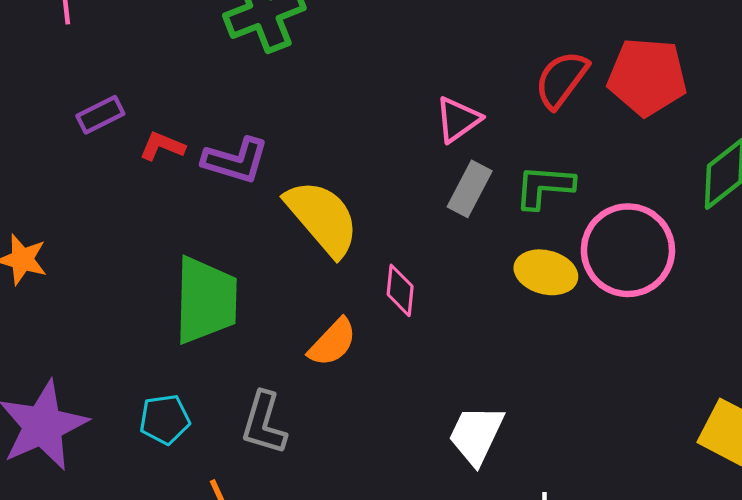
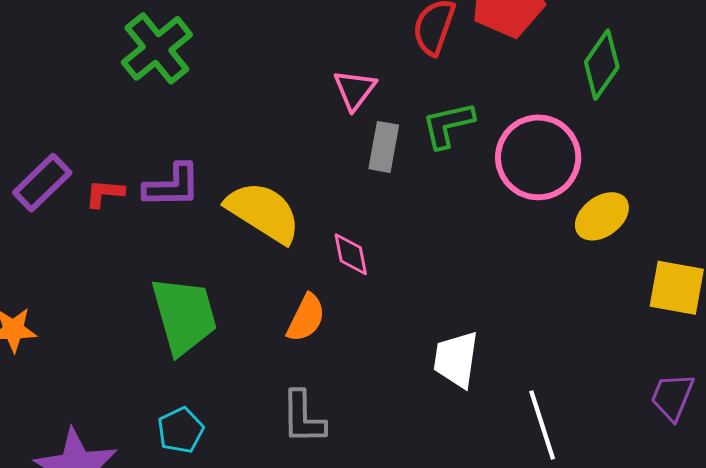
purple rectangle: (100, 115) -> (42, 183), size x1.4
yellow ellipse: (546, 272) -> (602, 216), moved, turned -34
gray L-shape: (264, 423) -> (303, 417), moved

